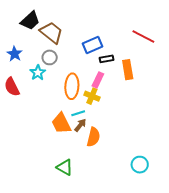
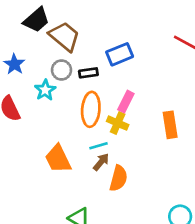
black rectangle: (107, 59) -> (88, 73), moved
orange rectangle: (128, 70) -> (170, 125), moved
orange trapezoid: (61, 123) -> (58, 159), moved

